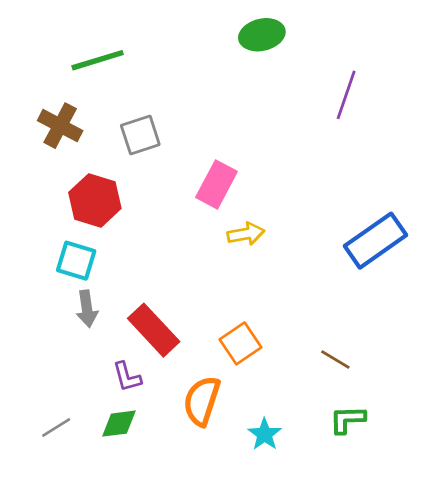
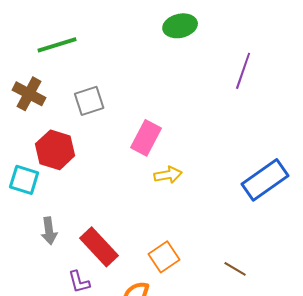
cyan square: (76, 261) -> (24, 180), moved

